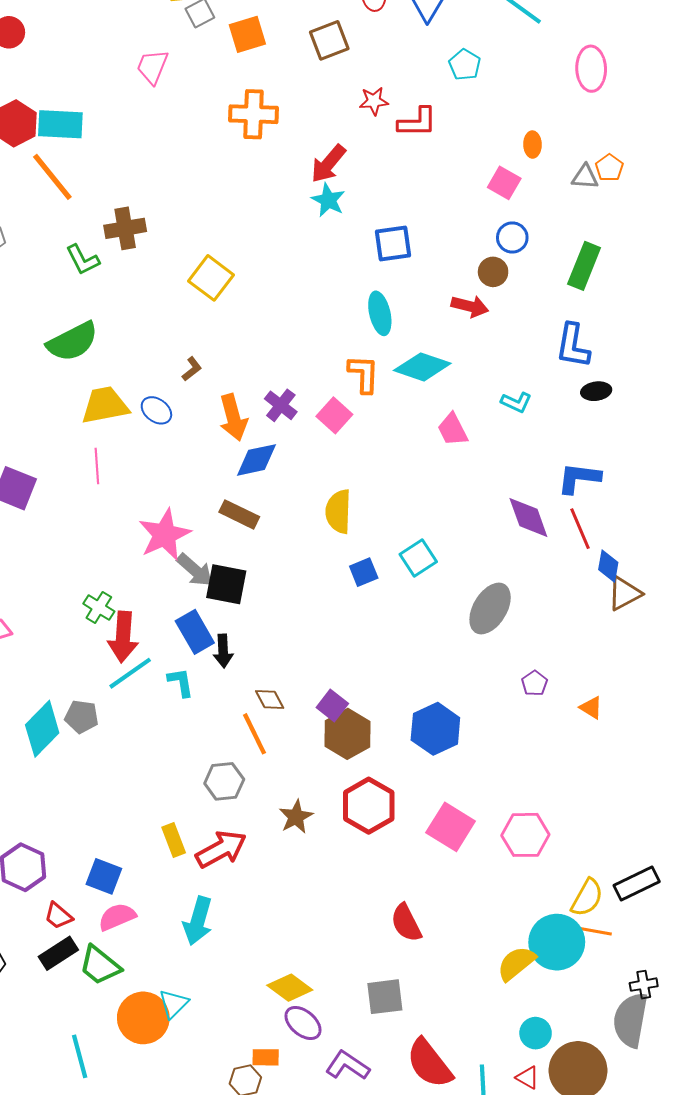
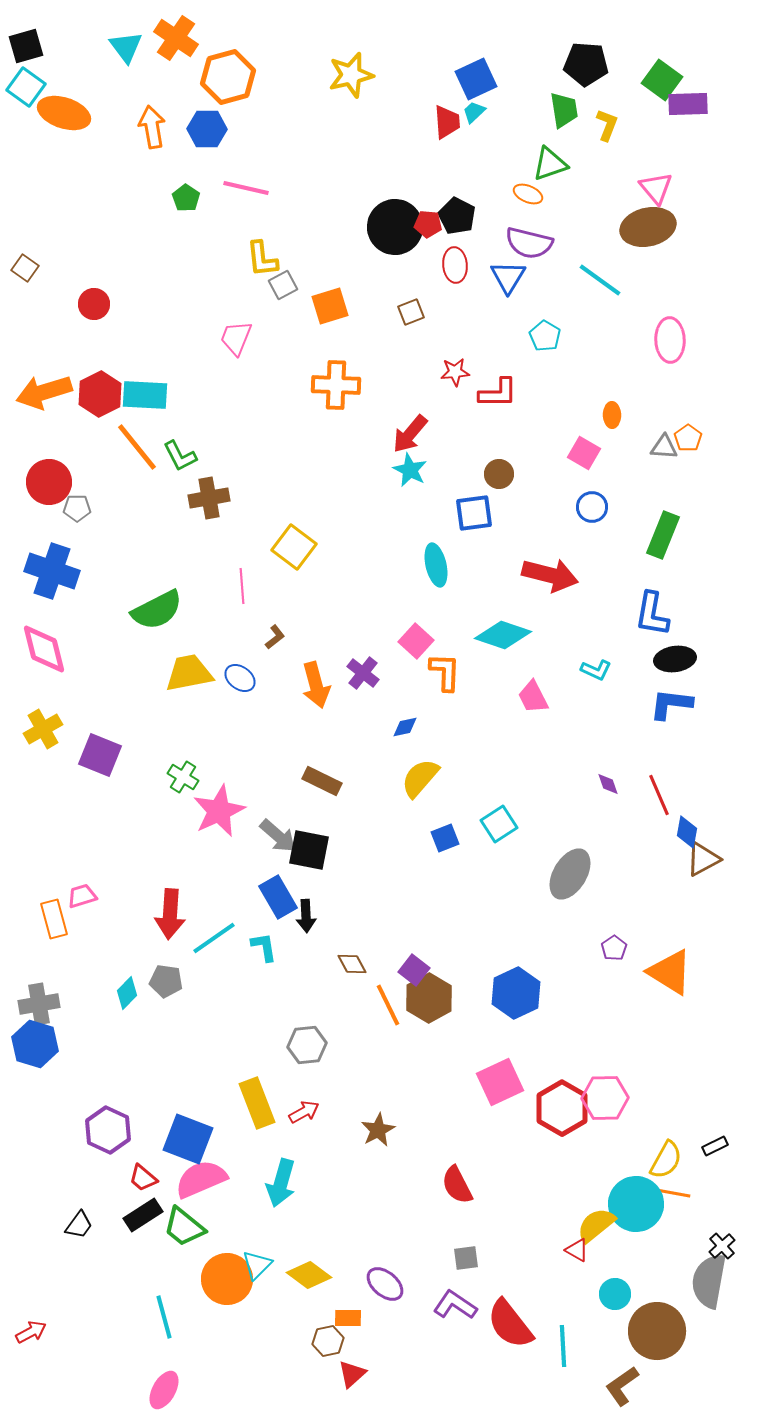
brown square: (329, 40) -> (411, 312), size x0.7
green L-shape: (83, 260) -> (180, 456), moved
brown circle: (493, 272) -> (499, 474), moved
red arrow: (470, 306) -> (550, 575), size x1.5
cyan ellipse: (380, 313) -> (436, 565), moved
orange L-shape: (364, 374) -> (445, 672), moved
black ellipse: (596, 391) -> (675, 659), size x1.4
pink square: (334, 415) -> (416, 641), moved
blue diamond: (257, 460) -> (405, 727), moved, size x0.6
pink line: (97, 466) -> (242, 586), moved
blue L-shape: (579, 478) -> (671, 704), moved
yellow semicircle: (338, 511) -> (420, 778), turned 39
purple diamond: (528, 518) -> (608, 784), size x0.5
pink star: (165, 535) -> (219, 811), moved
green cross: (99, 607) -> (183, 777), moved
red arrow: (123, 637) -> (170, 914), moved
orange triangle: (591, 708) -> (670, 972), size x2.0
cyan diamond: (42, 729) -> (127, 993), size x0.6
orange line: (254, 734) -> (388, 1005), moved
red hexagon: (369, 806) -> (562, 1108), moved
brown star: (296, 817) -> (378, 1130), moved
pink square: (451, 827) -> (500, 1082), moved, turned 33
yellow rectangle: (174, 840) -> (257, 1103), size x1.5
red arrow: (221, 849) -> (304, 1112), size x0.6
blue square: (104, 876) -> (188, 1139), size x1.4
black rectangle: (637, 883) -> (715, 1146), size x0.6
pink semicircle: (117, 917) -> (201, 1179), size x1.4
red semicircle: (406, 923) -> (457, 1185), moved
black cross: (644, 985) -> (722, 1246), turned -32
yellow diamond: (290, 988) -> (309, 1275), moved
gray square: (385, 997) -> (466, 1258), size x0.7
purple L-shape: (347, 1065) -> (455, 1305), moved
red triangle: (527, 1078) -> (577, 1250), moved

